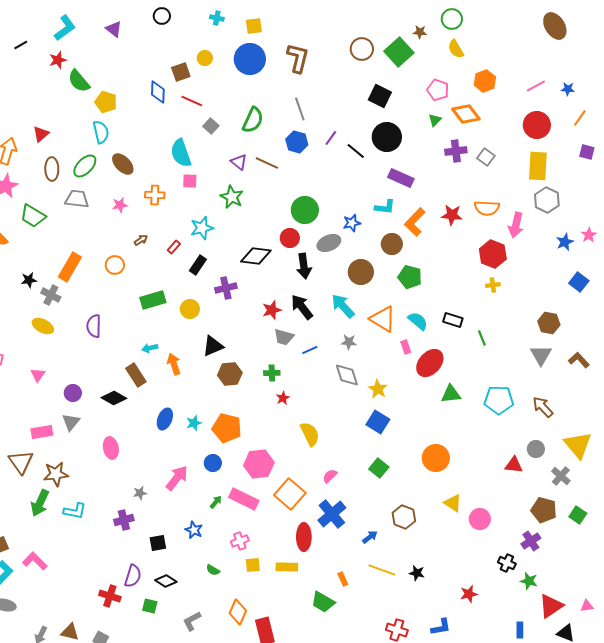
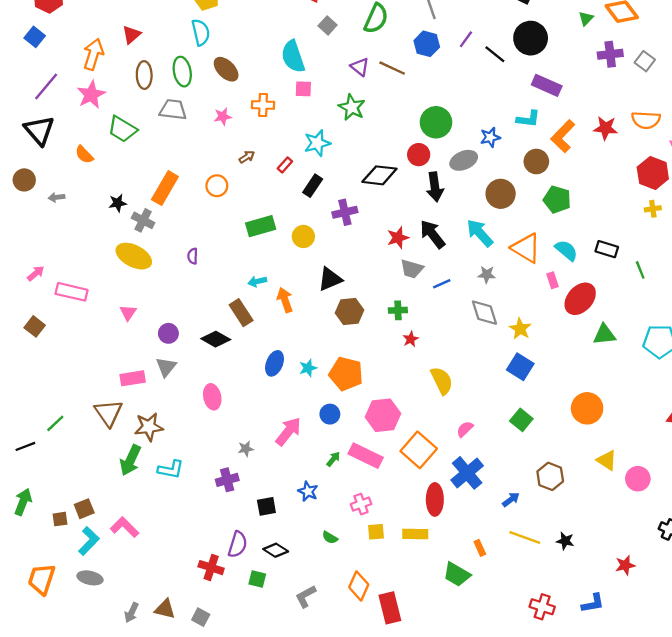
green ellipse: (85, 166) -> (182, 72), turned -55
yellow ellipse: (43, 326) -> (134, 256), size x1.4
purple semicircle: (94, 326) -> (193, 256), size x0.6

